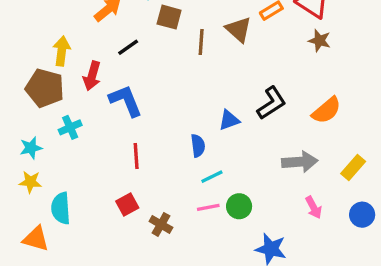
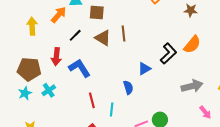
brown triangle: (239, 30) -> (103, 38), moved
brown line: (201, 42) -> (124, 33), moved
yellow arrow: (62, 51) -> (32, 26), moved
orange semicircle: (326, 110) -> (192, 45), moved
cyan star: (31, 148) -> (25, 93), moved
cyan line: (212, 177) -> (112, 109), moved, turned -48

